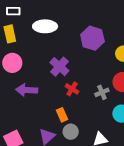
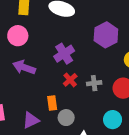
gray cross: (102, 92) -> (94, 83), moved
gray circle: (71, 132) -> (66, 118), moved

